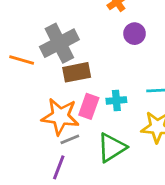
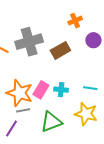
purple circle: (135, 34) -> (93, 40), moved
brown rectangle: (77, 72) -> (60, 50), moved, turned -30

